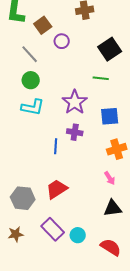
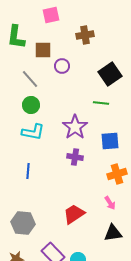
brown square: (43, 25) -> (43, 50), turned 36
blue line: (56, 146) -> (28, 171), moved
red trapezoid: (57, 189) -> (74, 214), moved

